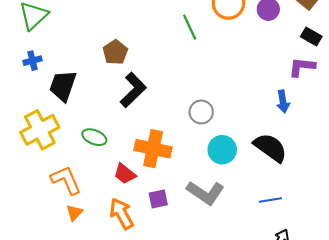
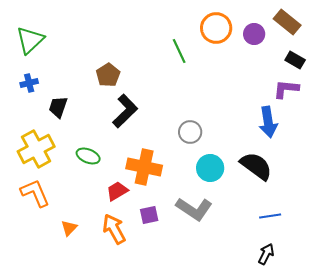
black trapezoid: (63, 86) -> (58, 107), size x0.7
blue arrow: (283, 102) -> (268, 122), size x1.4
red trapezoid: (125, 174) -> (117, 191), turned 110
orange L-shape: (66, 180) -> (35, 193), moved
blue line: (270, 200) -> (270, 216), moved

